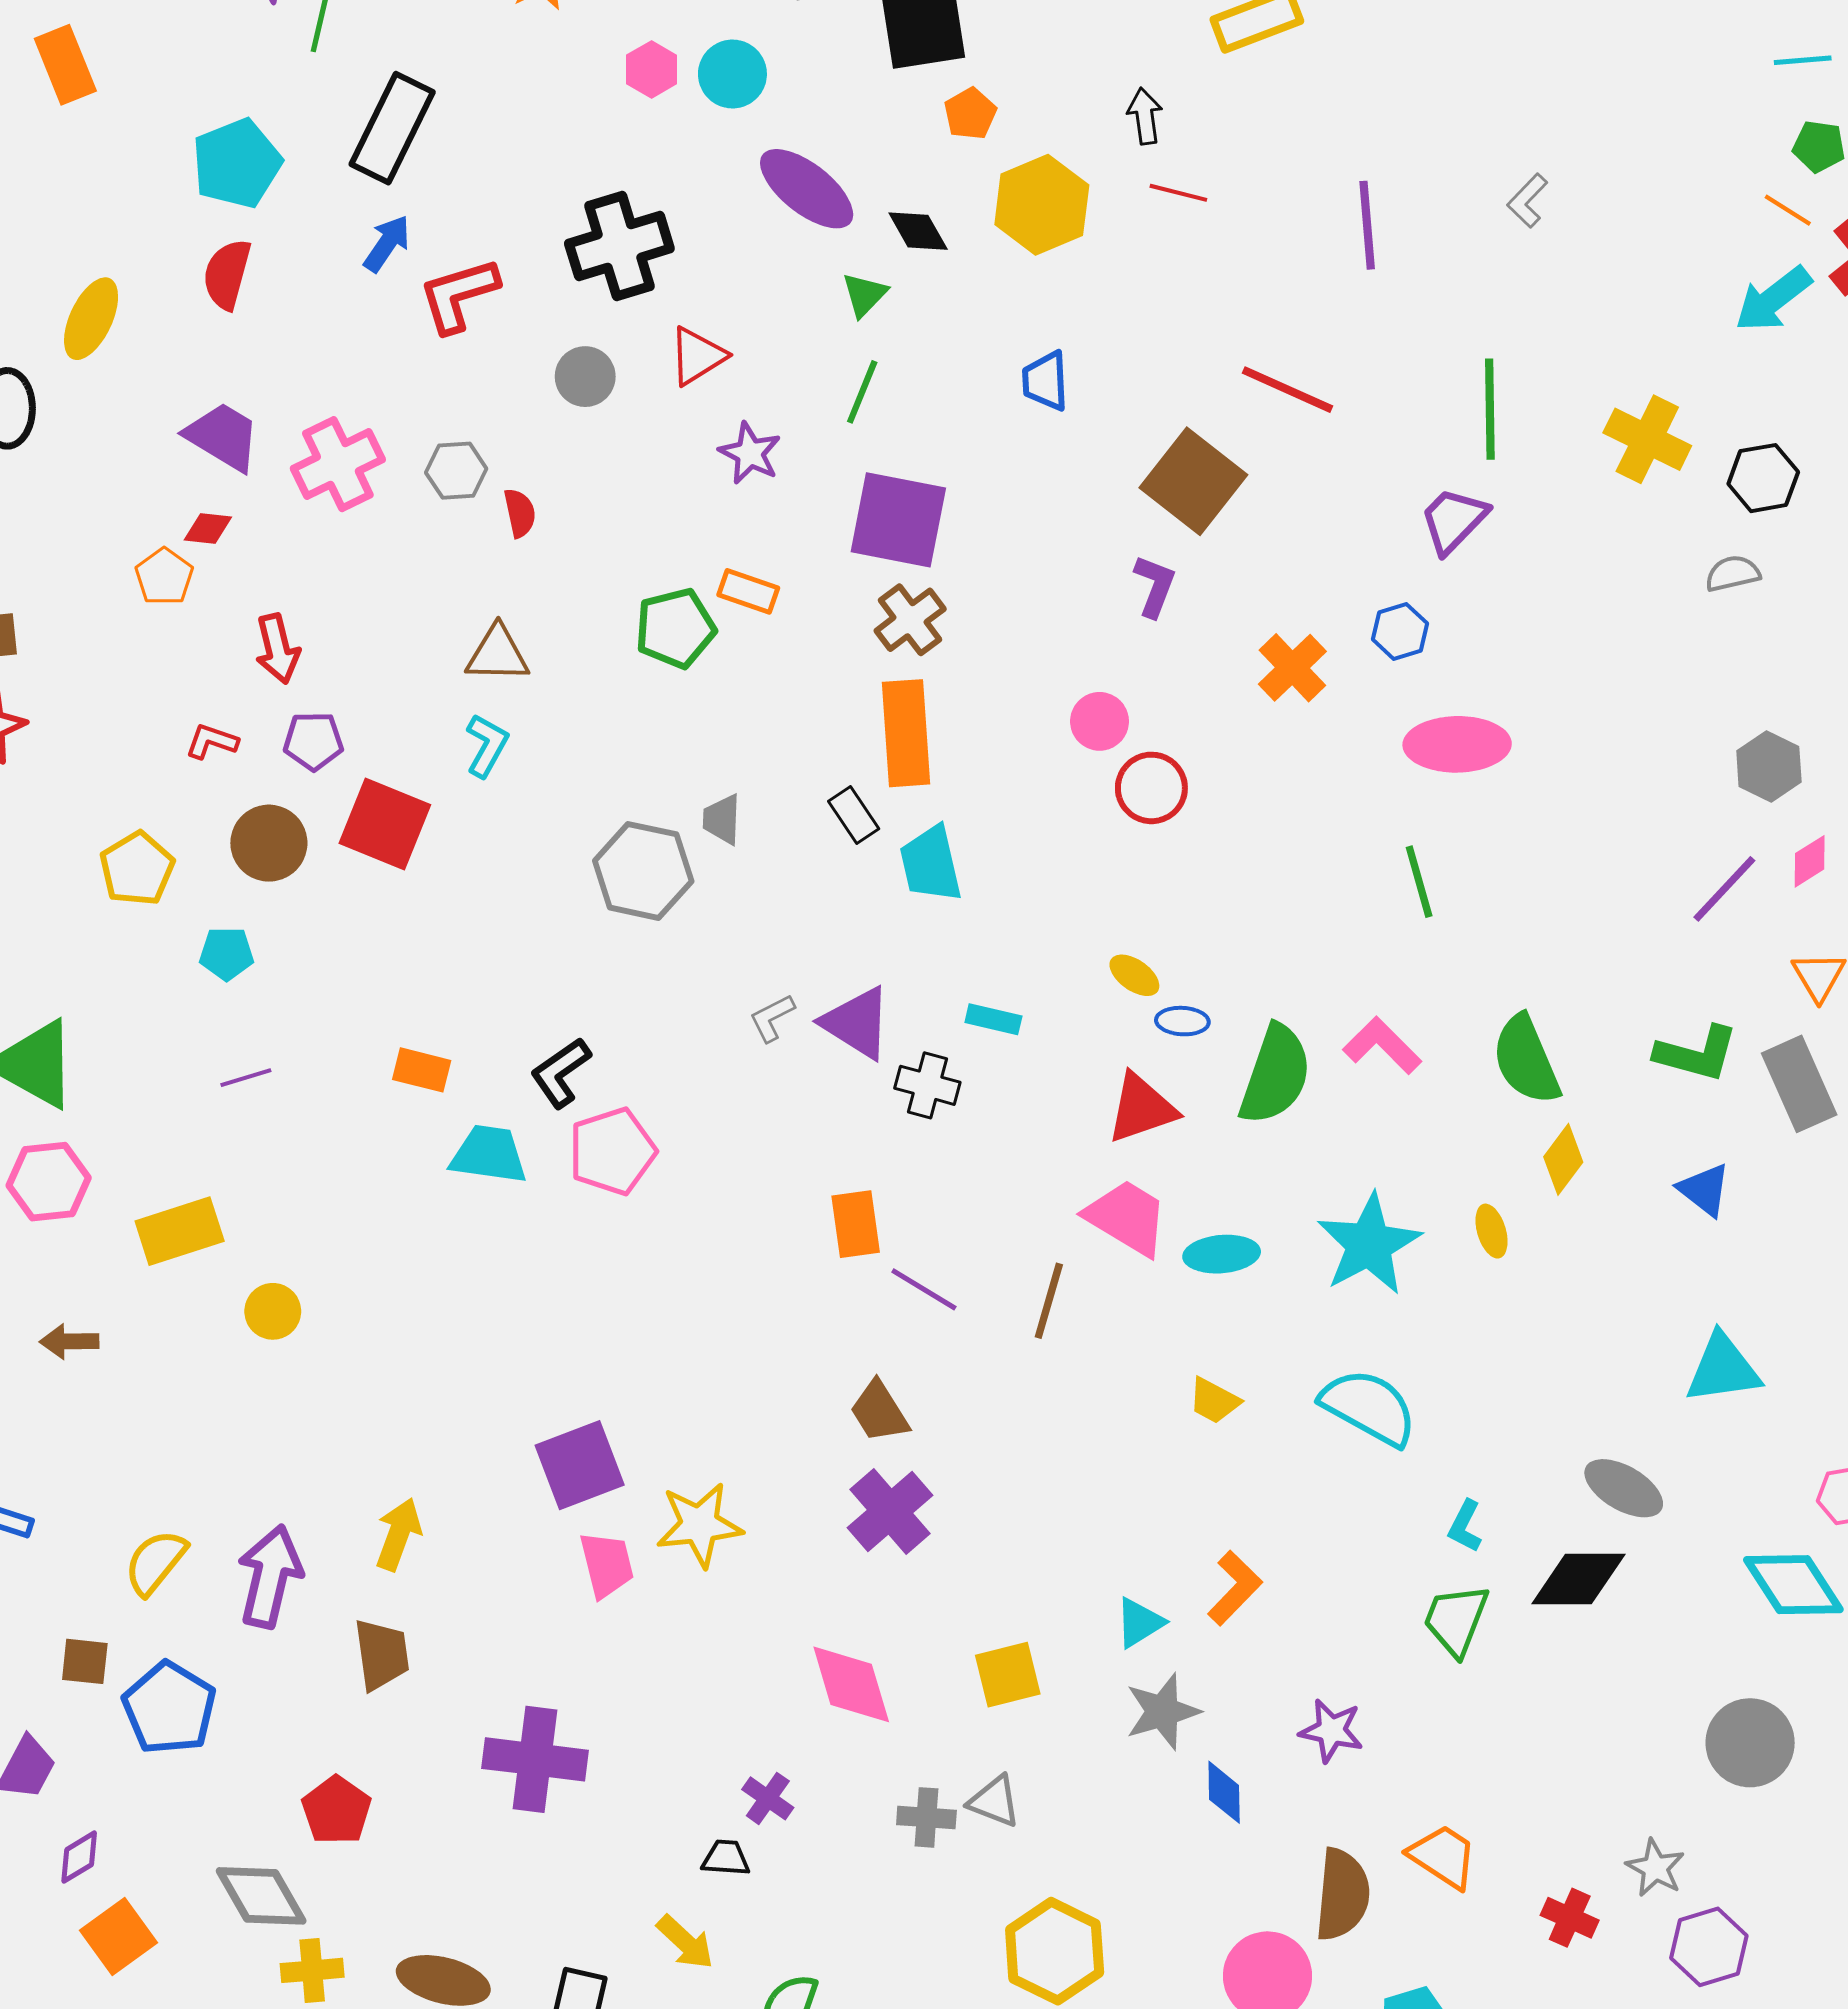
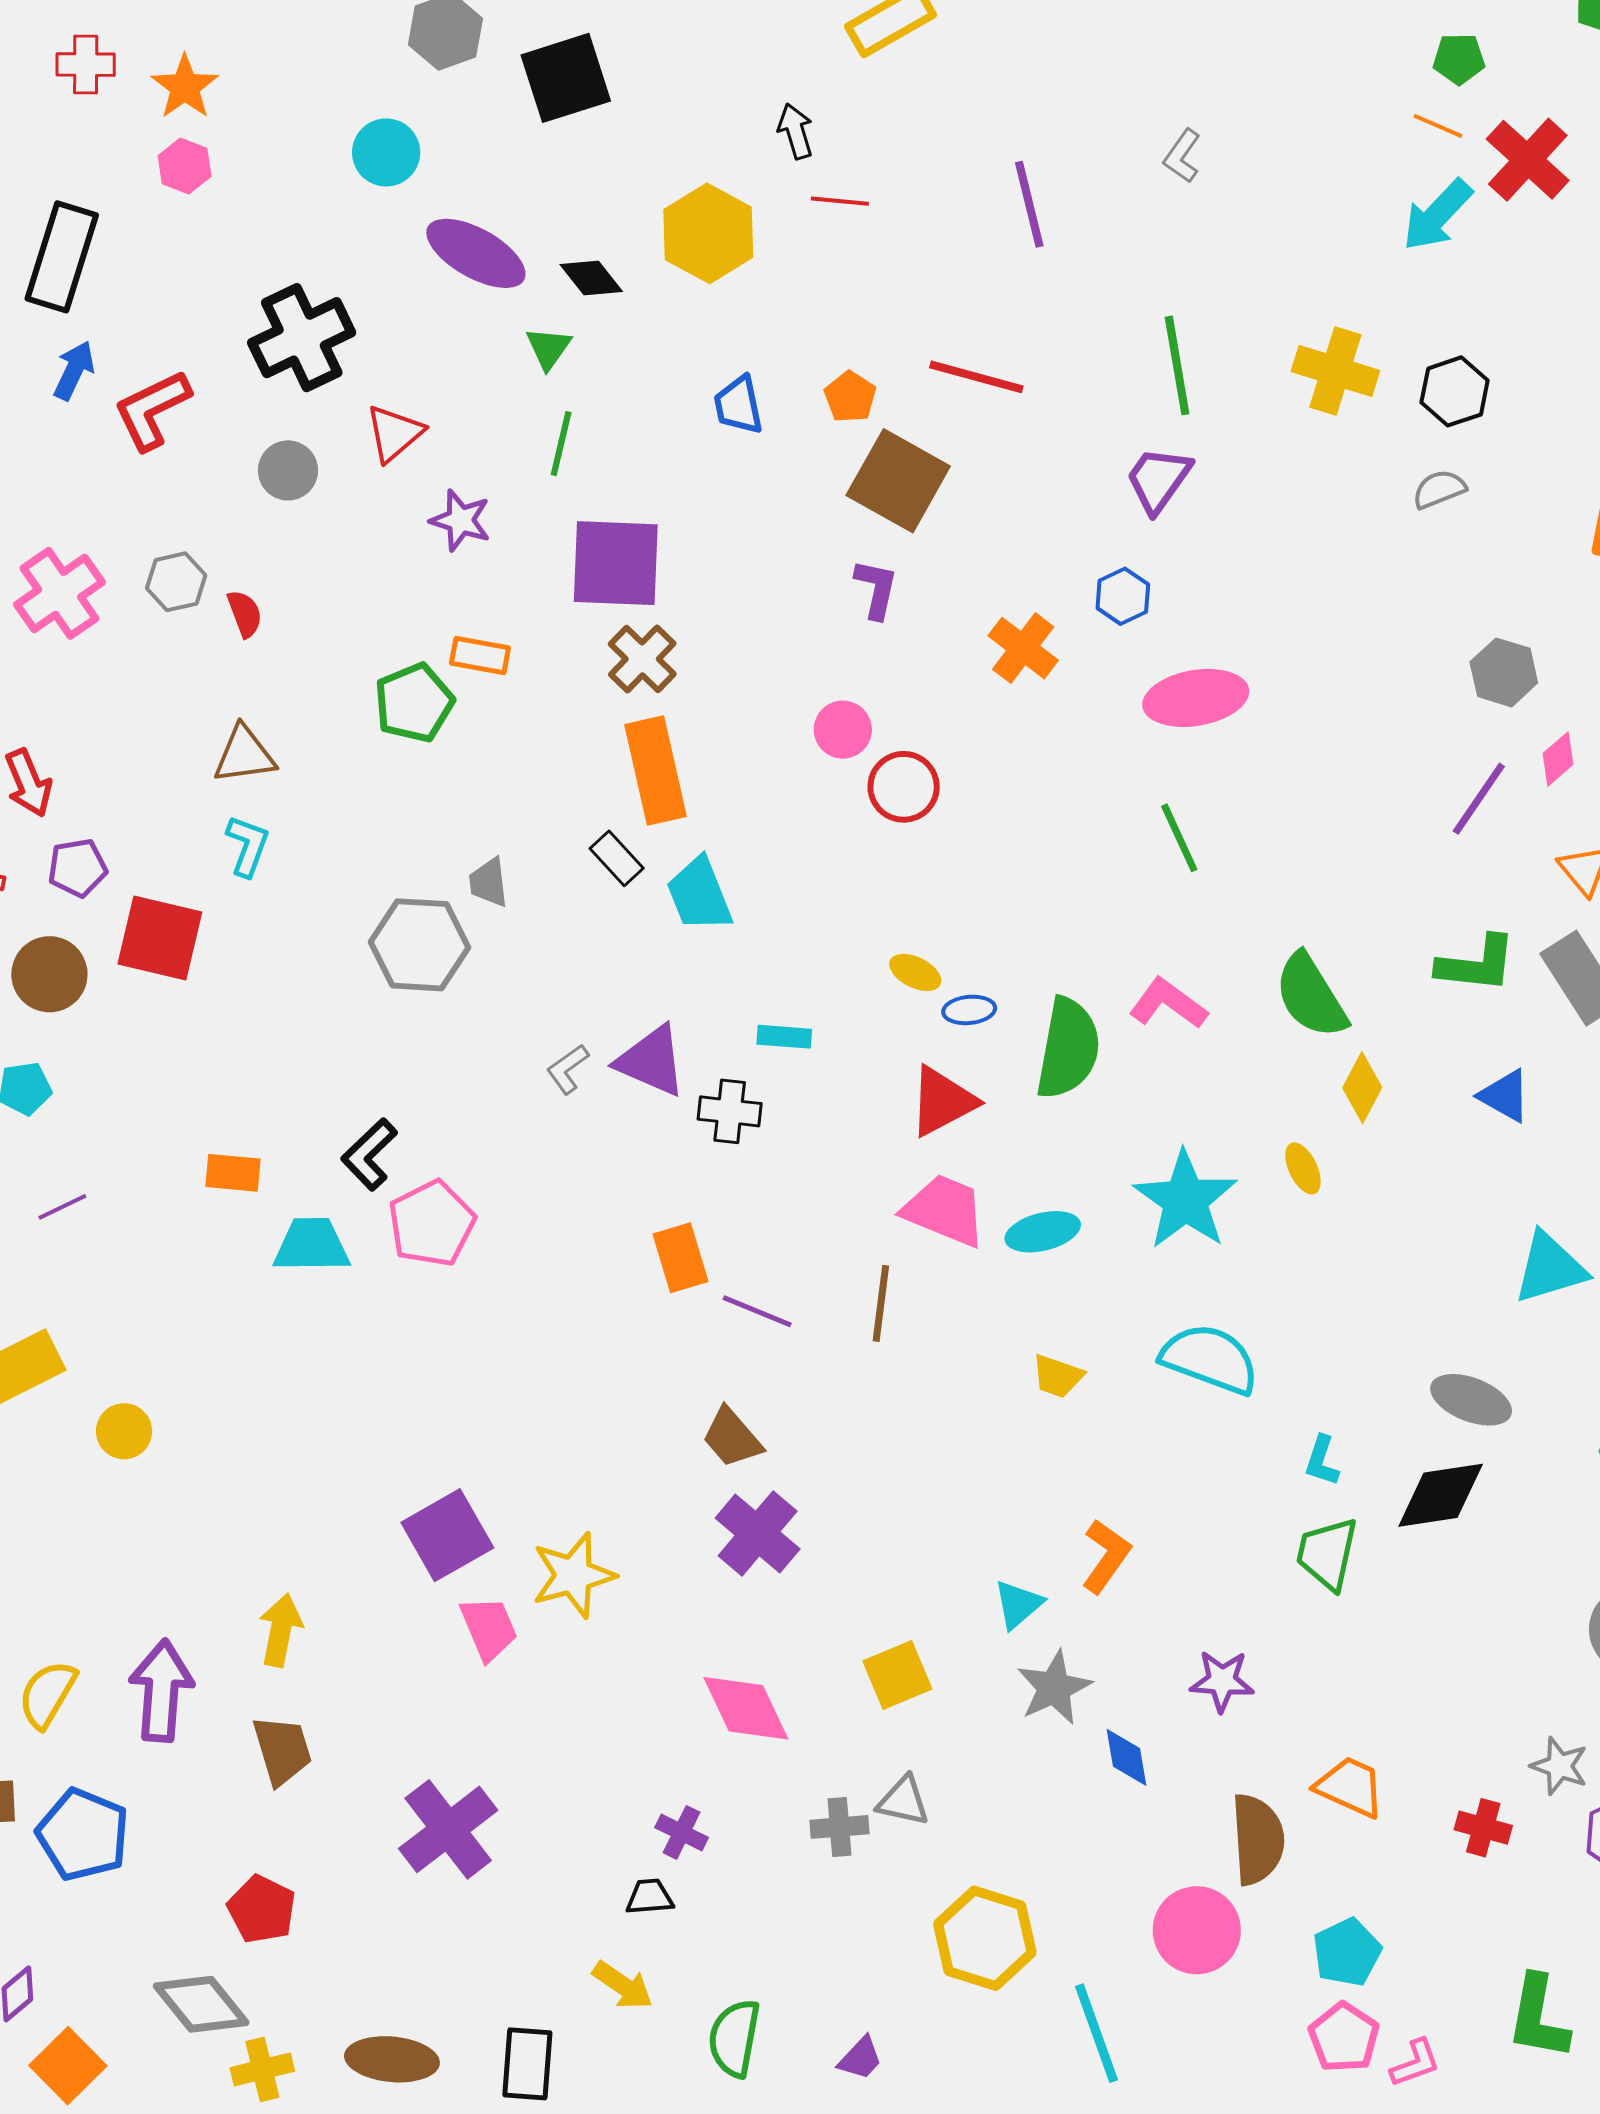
pink hexagon: (652, 69) -> (185, 166), moved
orange pentagon: (970, 114) -> (850, 397), moved
purple cross: (535, 1759) -> (448, 1829), turned -36

